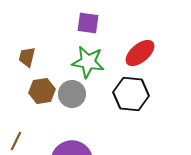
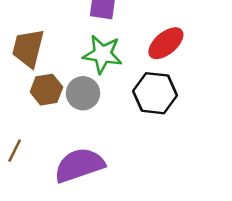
brown trapezoid: (27, 57) -> (28, 48), size x1.6

